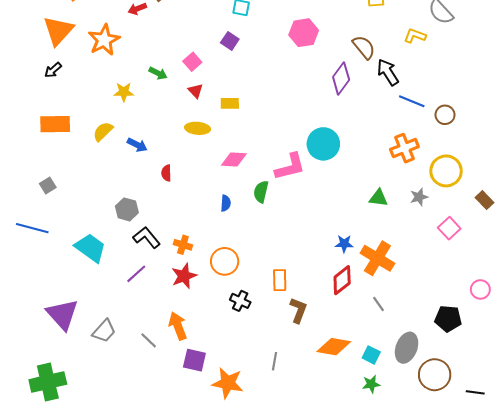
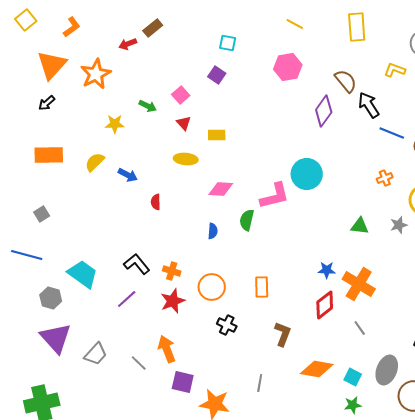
orange cross: (404, 148) -> (385, 178), size x0.6
gray hexagon: (127, 209) -> (51, 298), moved
orange rectangle: (280, 280) -> (262, 287), moved

